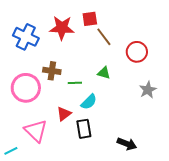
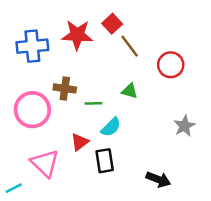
red square: (90, 19) -> (112, 24), turned -35
blue cross: (26, 37) -> (32, 46), turned -30
gray star: (148, 90) -> (184, 126), moved

